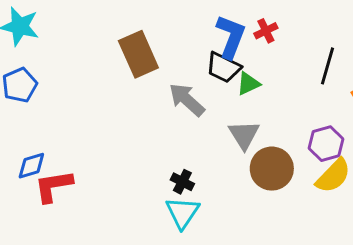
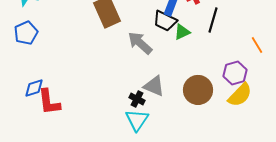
black line: (327, 66) -> (213, 20), moved
gray triangle: (244, 135) -> (154, 86), moved, turned -35
red L-shape: (53, 186) -> (49, 102), turned -88

